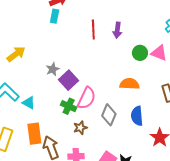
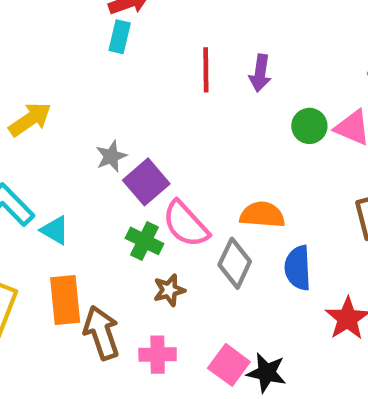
orange semicircle: (129, 84) -> (262, 215), moved
pink semicircle: (87, 98) -> (186, 224), turned 110

